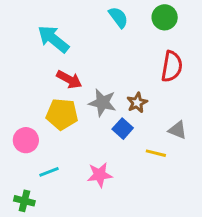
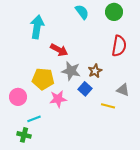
cyan arrow: (53, 39) -> (37, 27), turned 60
red arrow: (69, 79) -> (59, 50), moved
pink star: (100, 175) -> (58, 99), moved
green cross: (24, 201) -> (24, 135), moved

